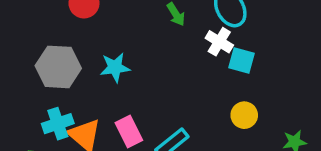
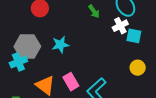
white cross: (219, 42) -> (120, 26), turned 35
cyan cross: (58, 124) -> (18, 62), moved

